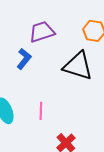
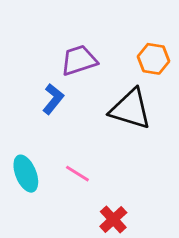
pink line: (41, 111) -> (77, 174), turned -60

